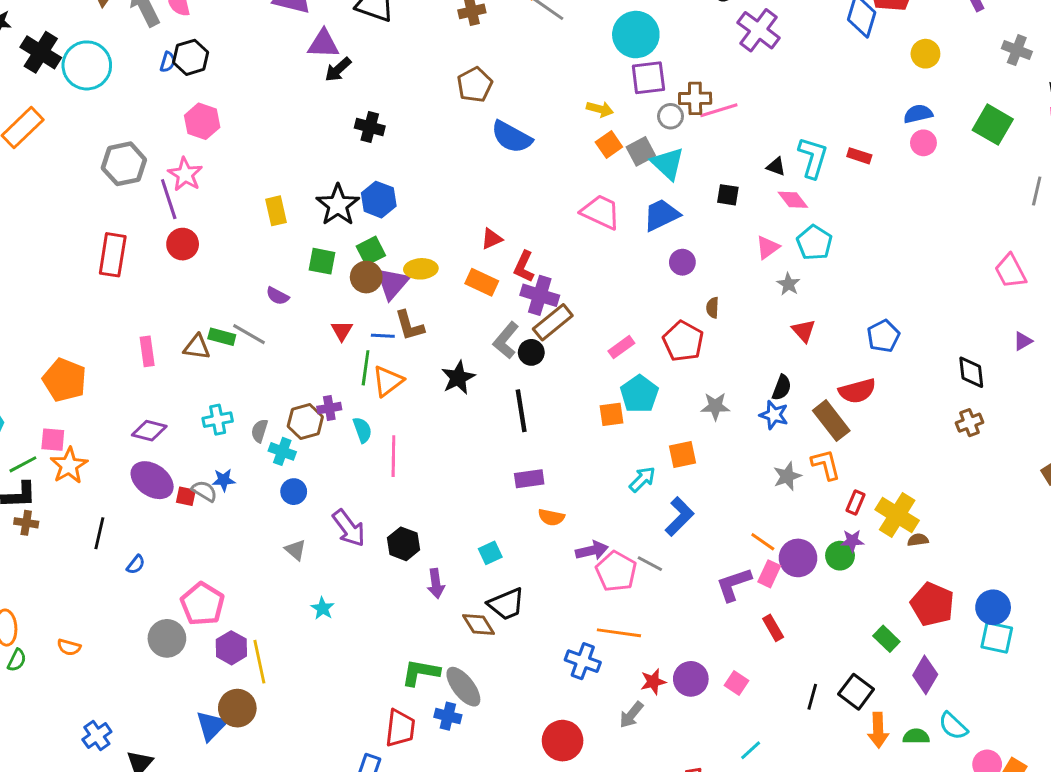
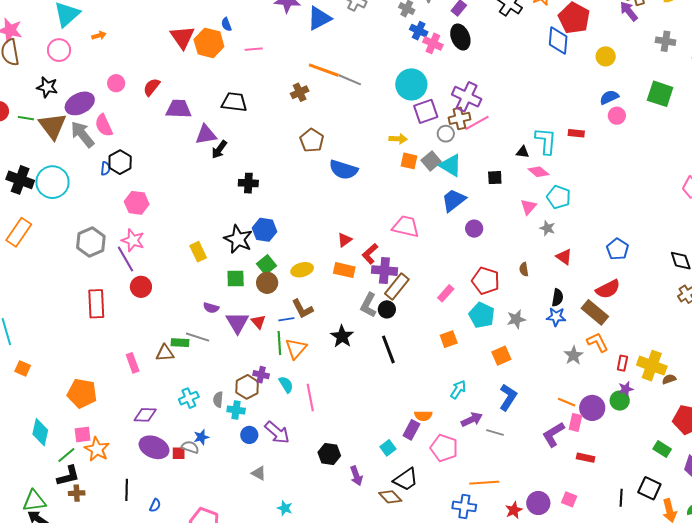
purple cross: (759, 30) -> (467, 97), moved
orange square: (609, 144) -> (409, 161), turned -30
pink trapezoid: (601, 212) -> (406, 227), moved
red L-shape: (524, 267) -> (370, 254), turned 35
purple triangle: (392, 283) -> (237, 323), moved
brown semicircle: (713, 308) -> (524, 269), moved
cyan pentagon: (639, 394) -> (482, 315), moved
purple cross: (329, 408) -> (261, 375), turned 35
purple rectangle: (529, 479) -> (411, 430), moved, turned -42
cyan arrow: (642, 479) -> (458, 390), moved
purple arrow: (349, 528) -> (277, 432), moved
purple arrow: (592, 551) -> (472, 419), moved
pink pentagon: (616, 571) -> (444, 448), moved
red rectangle: (773, 628) -> (586, 458), turned -36

